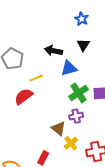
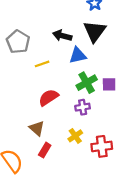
black triangle: (83, 45) -> (95, 31), size x1.6
red semicircle: (24, 96) -> (49, 97), moved
brown triangle: (58, 129) -> (37, 128), moved

